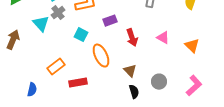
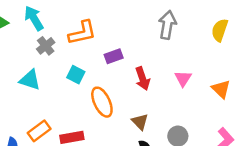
cyan triangle: (41, 24) -> (30, 80), moved, turned -30
pink triangle: (163, 38) -> (183, 79), turned 32
orange rectangle: (56, 67) -> (39, 131), moved

